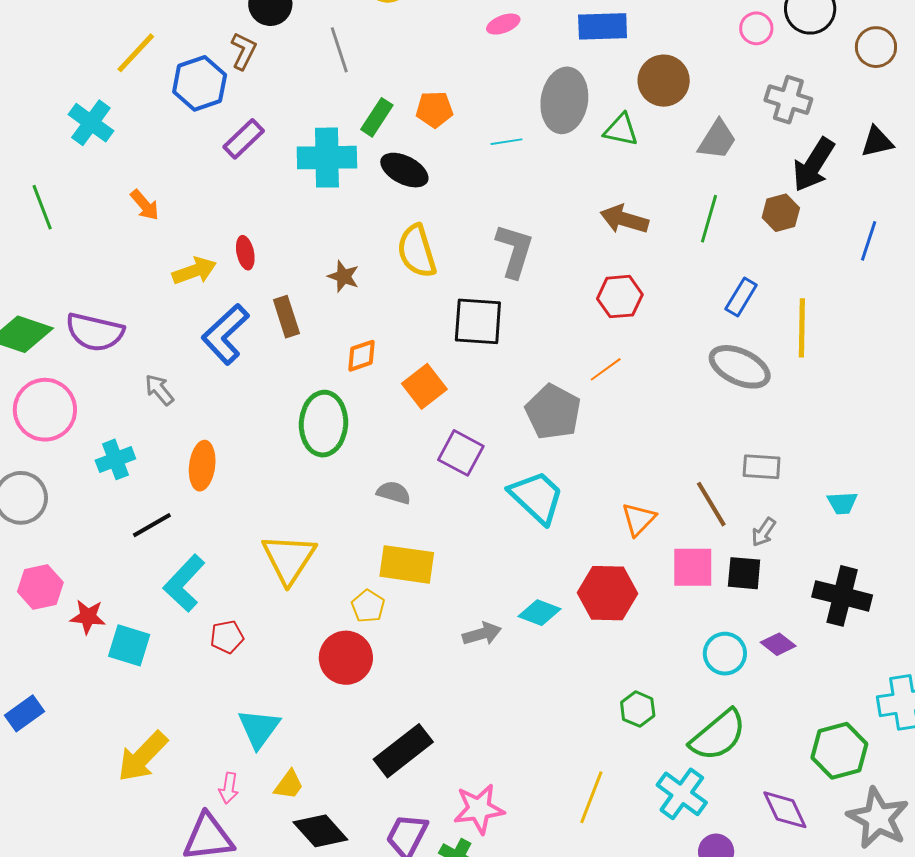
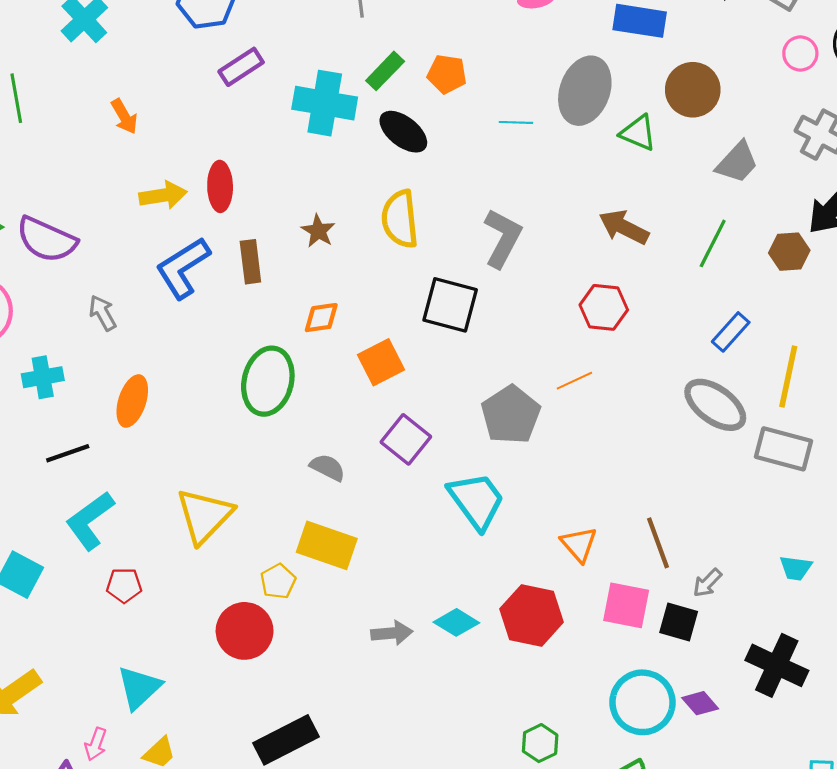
red ellipse: (245, 253) -> (220, 186), size x1.4
gray rectangle: (762, 467) -> (784, 449), moved, size x1.4
orange triangle: (639, 519) -> (579, 544), turned -36
cyan circle: (725, 654) -> (642, 702), size x1.4

